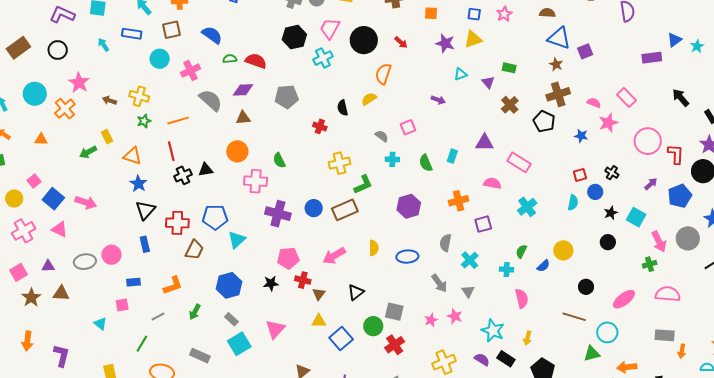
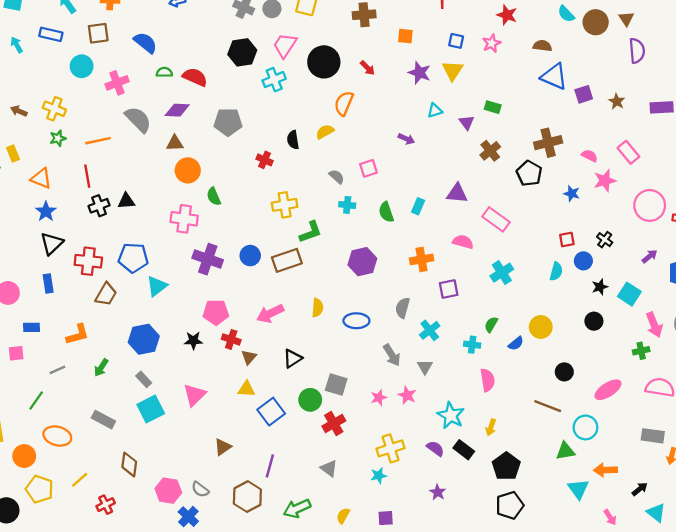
yellow triangle: (473, 39) -> (453, 70), turned -42
brown star: (556, 64) -> (617, 101), moved
orange circle: (237, 151) -> (188, 170), moved

